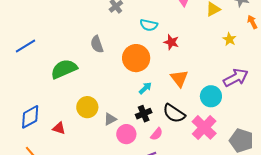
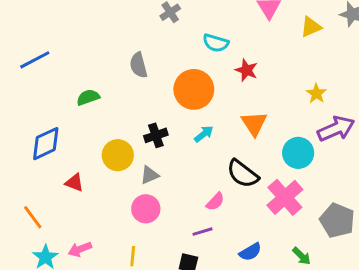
yellow star: (229, 39) -> (316, 94), moved
green semicircle: (64, 69) -> (88, 97), size x0.6
black cross: (144, 114) -> (156, 135), moved
blue diamond: (30, 117) -> (46, 144), moved
pink circle: (126, 134) -> (146, 209), moved

